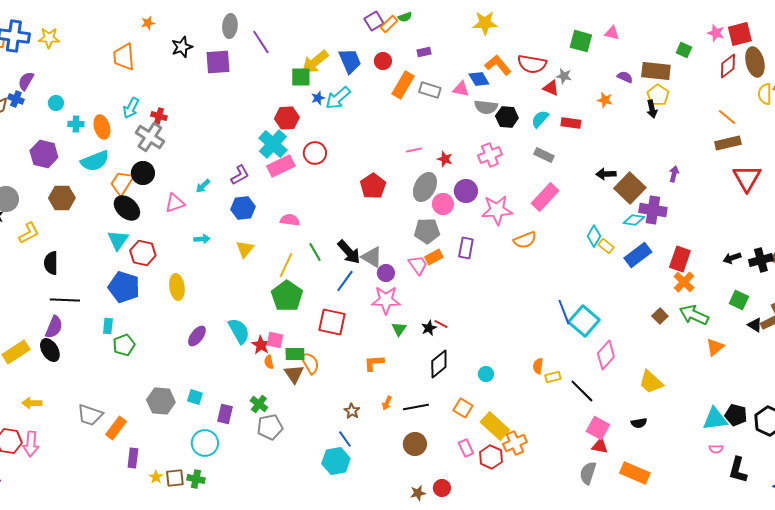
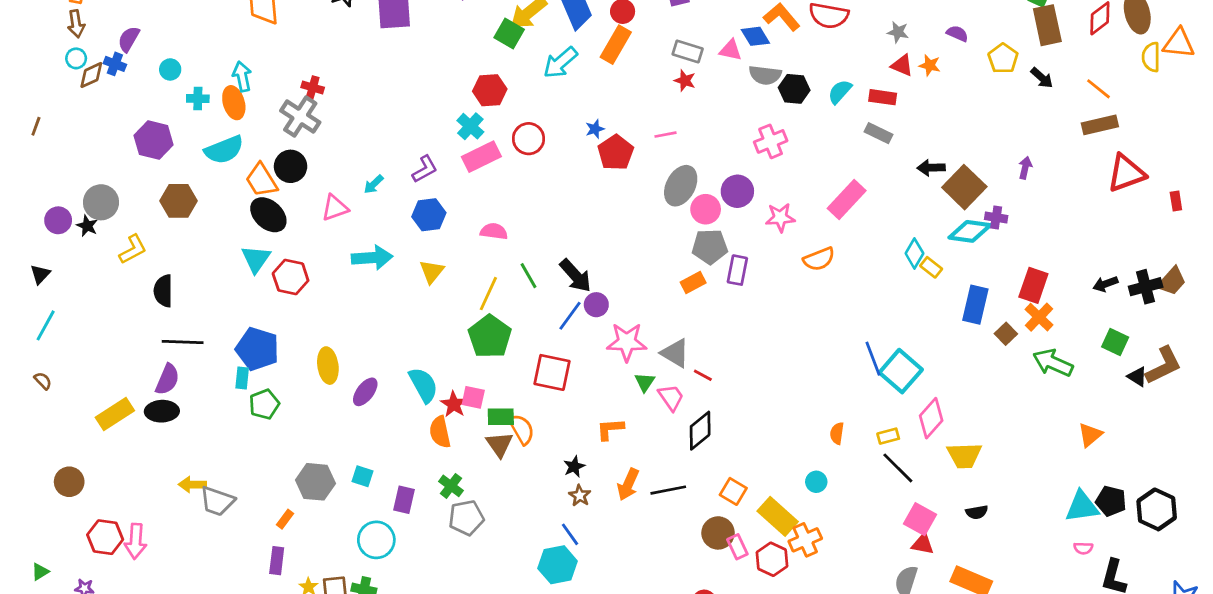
brown rectangle: (656, 71) -> (1047, 25), moved, turned 72
gray star: (564, 76) -> (898, 32), moved
green square: (301, 77) -> (509, 34), turned 30
orange rectangle: (403, 85) -> (616, 45), moved
red triangle: (551, 88) -> (902, 65), moved
blue star: (318, 98) -> (595, 129), moved
cyan arrow: (131, 108) -> (242, 76), moved, turned 140
black arrow: (652, 109) -> (1042, 78), moved, turned -36
cyan cross: (273, 144) -> (470, 126), size x0.7
gray rectangle: (544, 155) -> (879, 133), moved
red star: (445, 159) -> (685, 81), moved
red triangle: (747, 178) -> (1126, 173), turned 40
orange trapezoid: (122, 183) -> (261, 180), turned -64
red pentagon: (373, 186) -> (616, 152), moved
pink star: (497, 210) -> (780, 218), size x0.7
purple cross: (653, 210) -> (996, 218), size x0.6
cyan diamond: (634, 220) -> (970, 231), size x1.4
gray pentagon: (427, 231) -> (710, 247), moved
cyan arrow: (202, 239) -> (372, 258), size x1.8
blue rectangle: (638, 255) -> (975, 305), moved, turned -40
gray triangle: (372, 257) -> (675, 353), moved
pink trapezoid: (418, 265) -> (671, 397), moved
purple circle: (386, 273) -> (596, 305), moved
blue pentagon: (124, 287) -> (257, 349), moved
yellow ellipse: (177, 287) -> (328, 366), moved
brown square: (660, 316) -> (1006, 334), moved
black star: (429, 328) -> (574, 467), moved
orange triangle: (715, 347) -> (1090, 435), moved
black ellipse: (50, 350) -> (162, 411), turned -60
orange semicircle: (269, 362) -> (440, 432), moved, size x1.6
cyan circle: (486, 374) -> (816, 482), moved
yellow rectangle: (553, 377) -> (888, 436), moved
yellow trapezoid: (651, 382) -> (964, 455), moved, turned -44
yellow arrow: (32, 403) -> (192, 485), moved
orange arrow: (387, 403) -> (628, 485), size x1.6
orange rectangle: (116, 428) -> (285, 519), moved, size x0.6
brown circle: (415, 444) -> (718, 533), moved

